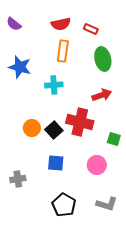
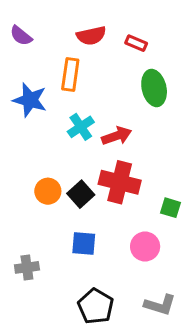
orange rectangle: (63, 51) -> (70, 75), moved
cyan cross: (54, 85) -> (81, 127), turned -30
red arrow: (102, 95) -> (117, 136), moved

